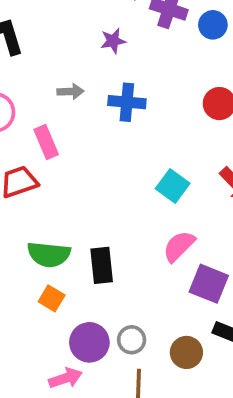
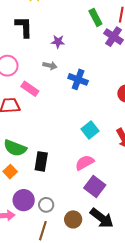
purple star: (113, 41) -> (58, 42), moved
pink rectangle: (46, 142) -> (30, 89), turned -48

